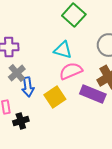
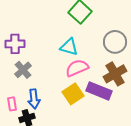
blue arrow: (28, 87) -> (34, 99), moved
yellow square: (55, 97) -> (73, 94), moved

